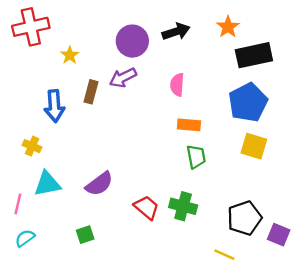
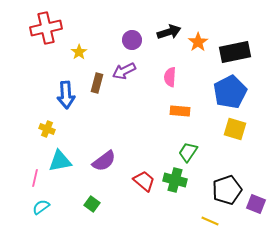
orange star: (228, 27) -> (198, 42), moved
purple circle: (132, 41) -> (132, 40), size x0.7
green trapezoid: (196, 157) -> (188, 152), moved, turned -135
green square: (85, 235) -> (92, 204), turned -35

